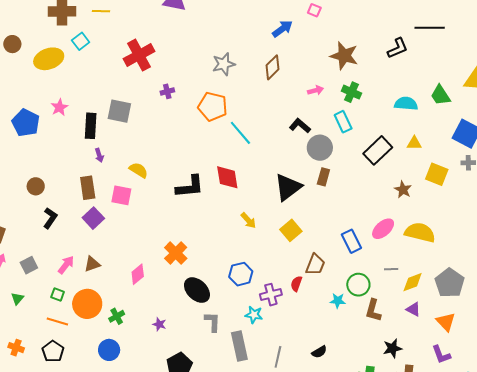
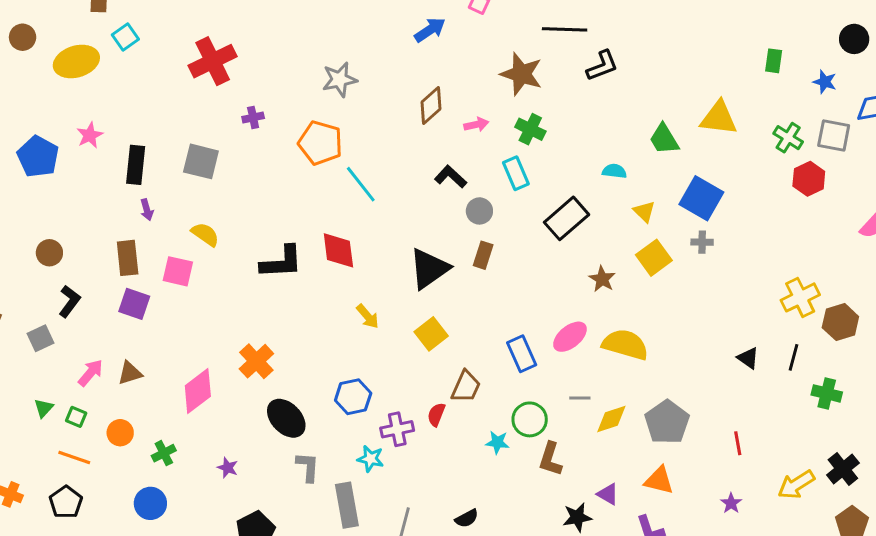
black line: (430, 28) -> (565, 29), moved
brown diamond: (273, 67) -> (431, 106), moved
cyan semicircle: (406, 104) -> (614, 171), moved, size x0.7
gray square: (119, 111) -> (201, 161), moved
yellow triangle: (414, 143) -> (644, 212), moved, turned 42
gray circle: (320, 148) -> (479, 211), size x0.7
yellow square: (437, 174) -> (654, 258), turned 30
purple square: (93, 218) -> (134, 304), turned -30
gray square: (29, 265) -> (41, 338), moved
pink diamond: (138, 274) -> (198, 391), size x1.4
green triangle: (17, 299) -> (44, 408), moved
orange circle: (87, 304) -> (120, 433), size x0.6
purple triangle: (413, 309) -> (608, 494), moved
orange triangle: (446, 322) -> (659, 480), turned -35

